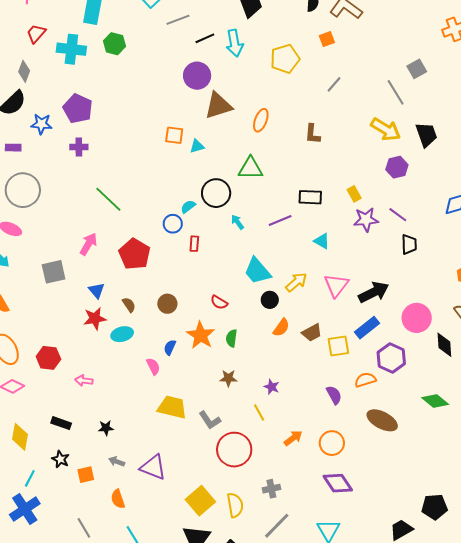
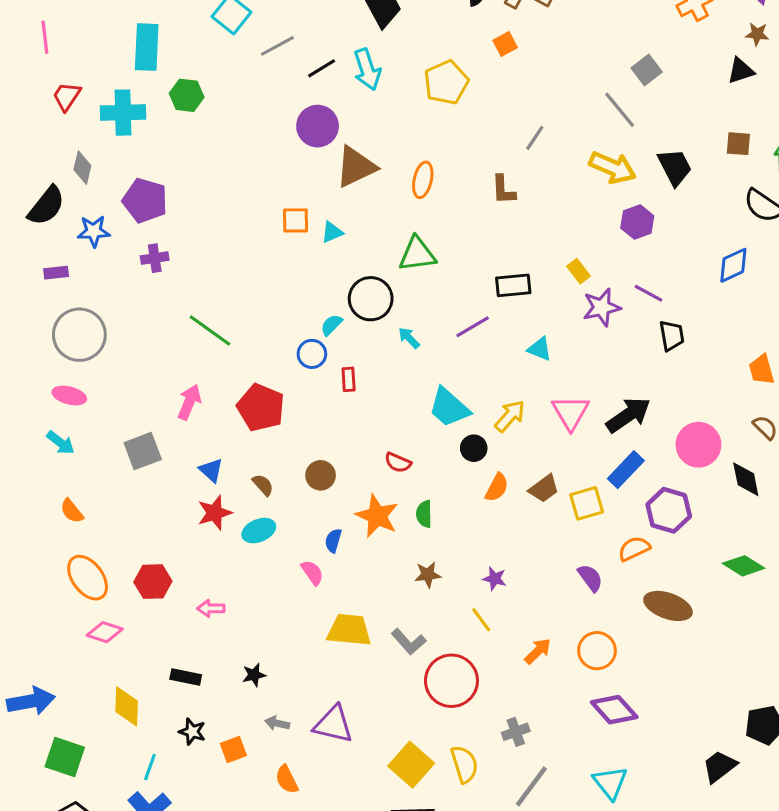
gray diamond: (24, 71) -> (82, 168), moved
gray line: (334, 84) -> (535, 138), moved

